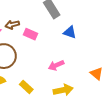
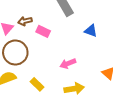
blue triangle: (70, 32) -> (91, 31), moved

